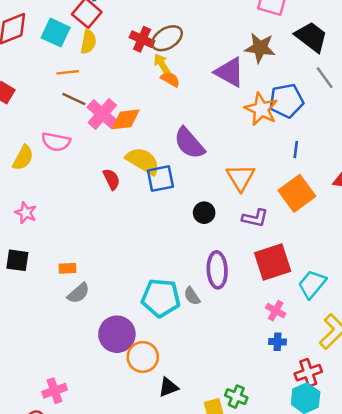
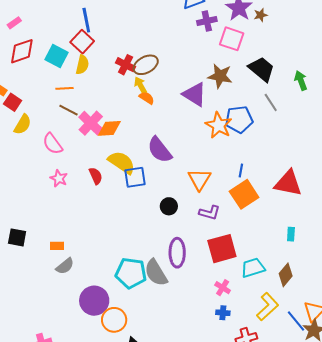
pink semicircle: (56, 142) -> (53, 144), turned 40
blue line: (296, 150) -> (241, 170), moved
yellow semicircle: (23, 158) -> (23, 124), moved
pink star: (26, 213) -> (59, 178), moved
cyan trapezoid: (312, 284) -> (253, 268), turned 30
gray semicircle: (192, 296) -> (156, 273), size x1.8

